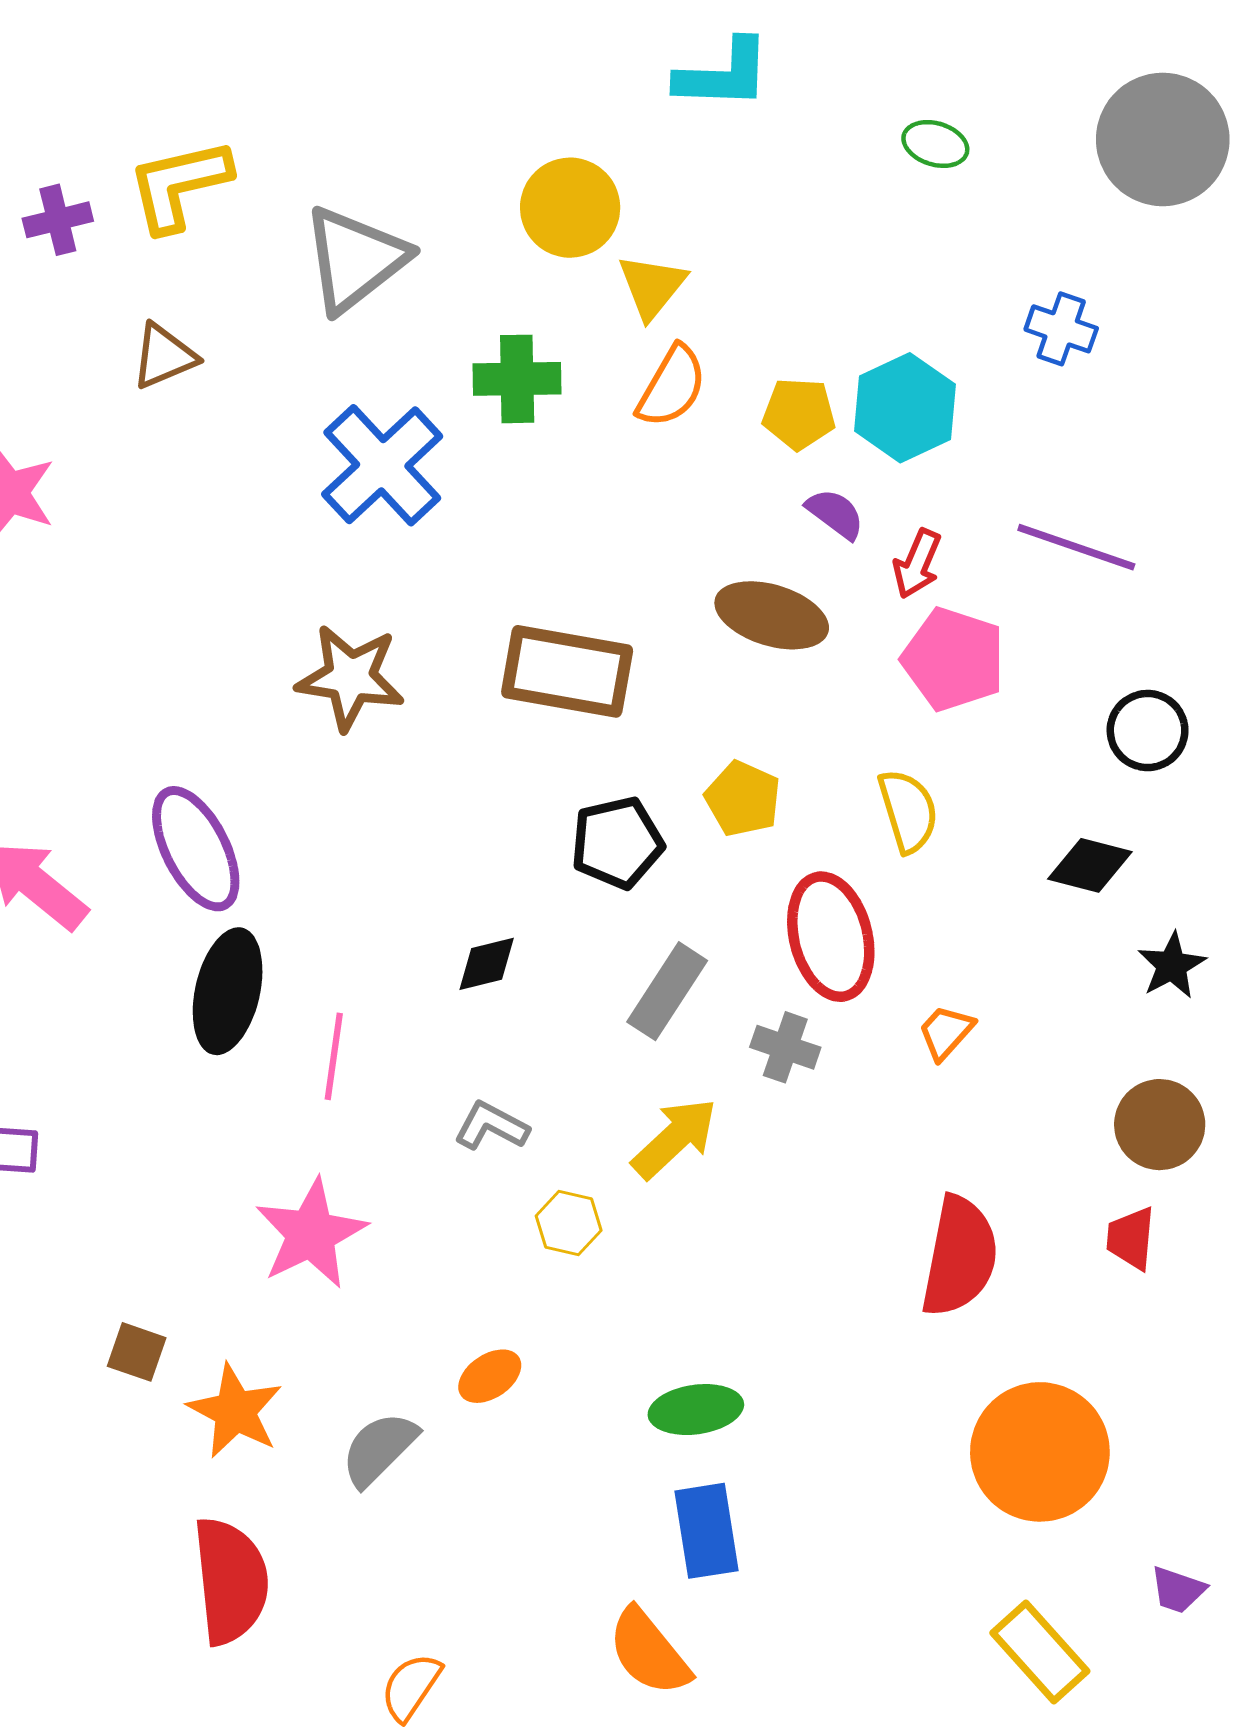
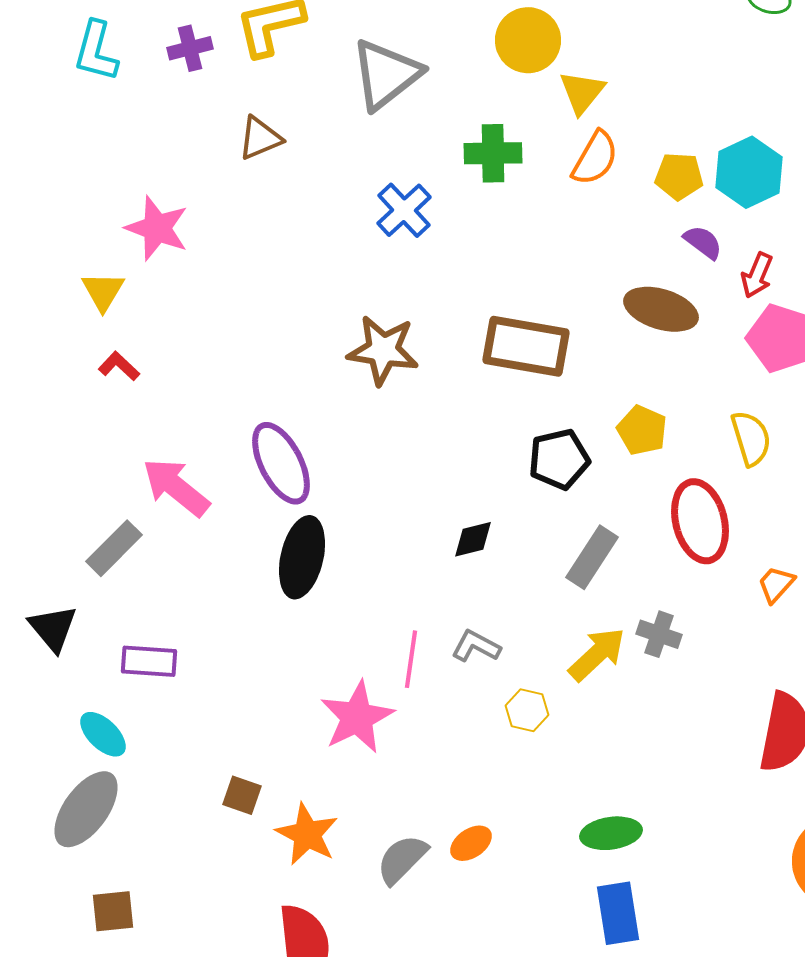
blue cross: (382, 465) -> (404, 210), size x0.7
gray cross: (785, 1047) -> (659, 634), moved
pink line: (334, 1056) -> (411, 659), moved
orange ellipse: (490, 1376) -> (471, 843), moved

